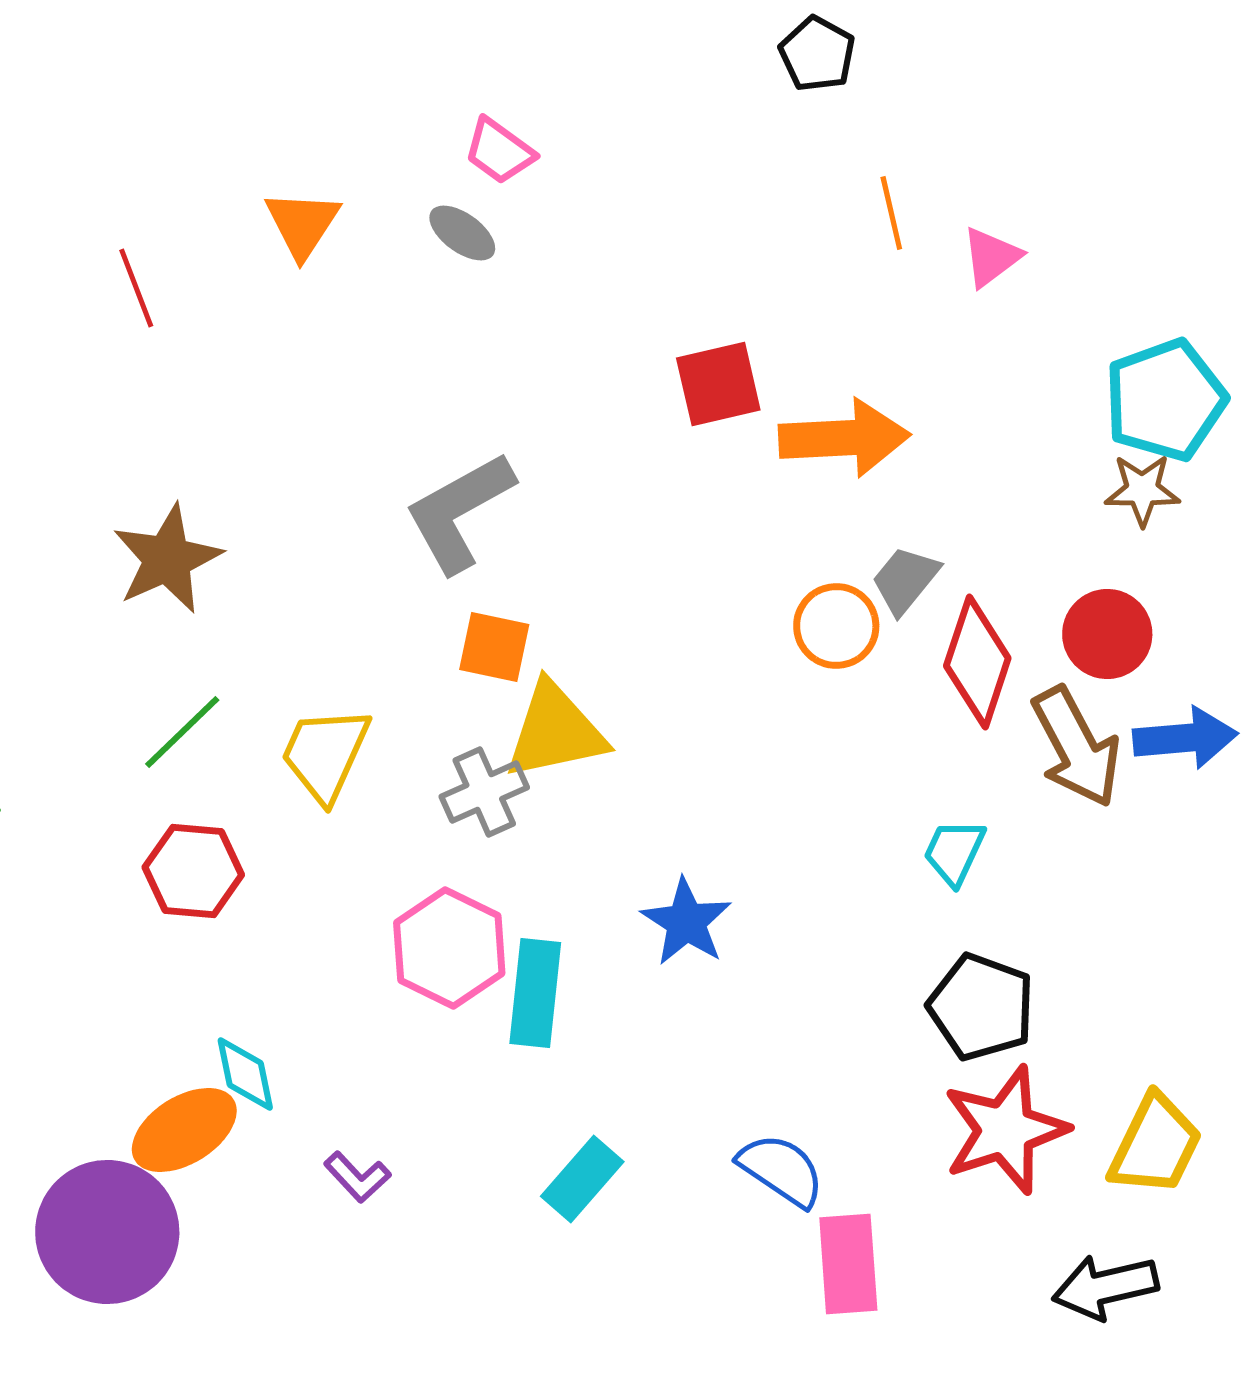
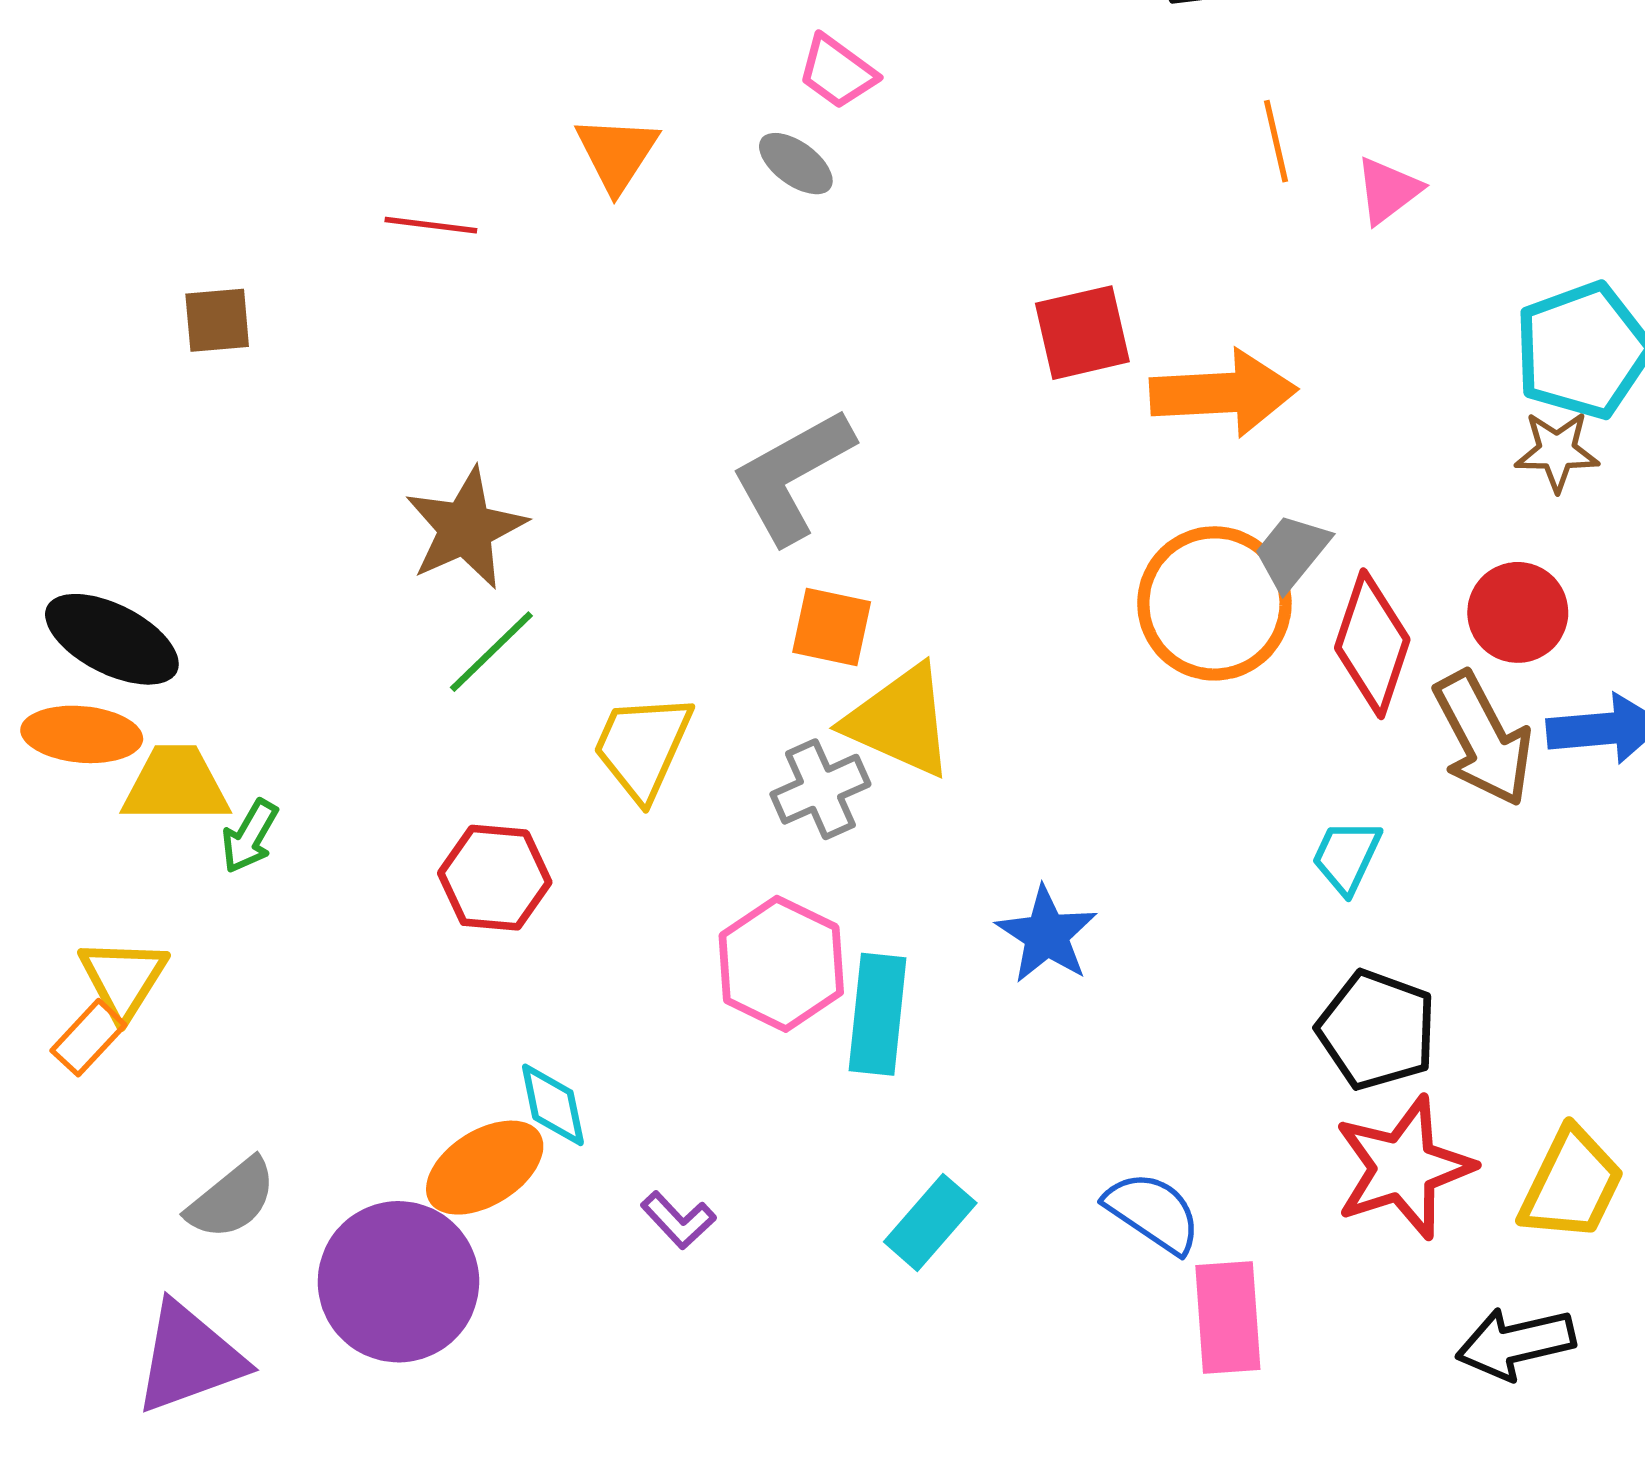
red line: (136, 288) -> (431, 225), turned -62
orange circle: (836, 626) -> (1214, 603), size x1.6
yellow triangle: (555, 731) -> (900, 721), turned 36
green line: (182, 732) -> (491, 652), moved

